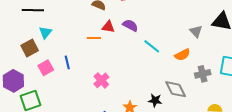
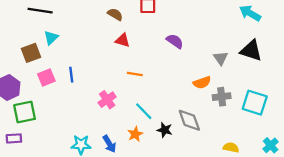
purple semicircle: (130, 25) -> (175, 41), moved
orange line: (94, 38) -> (135, 74), moved
cyan line: (152, 46) -> (144, 111), moved
gray cross: (203, 74) -> (222, 97), moved

